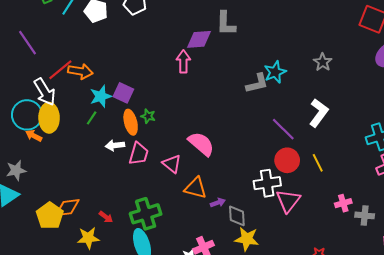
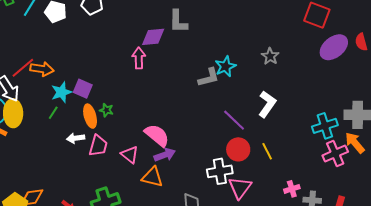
purple arrow: (218, 203) -> (165, 155), moved, size x1.5

